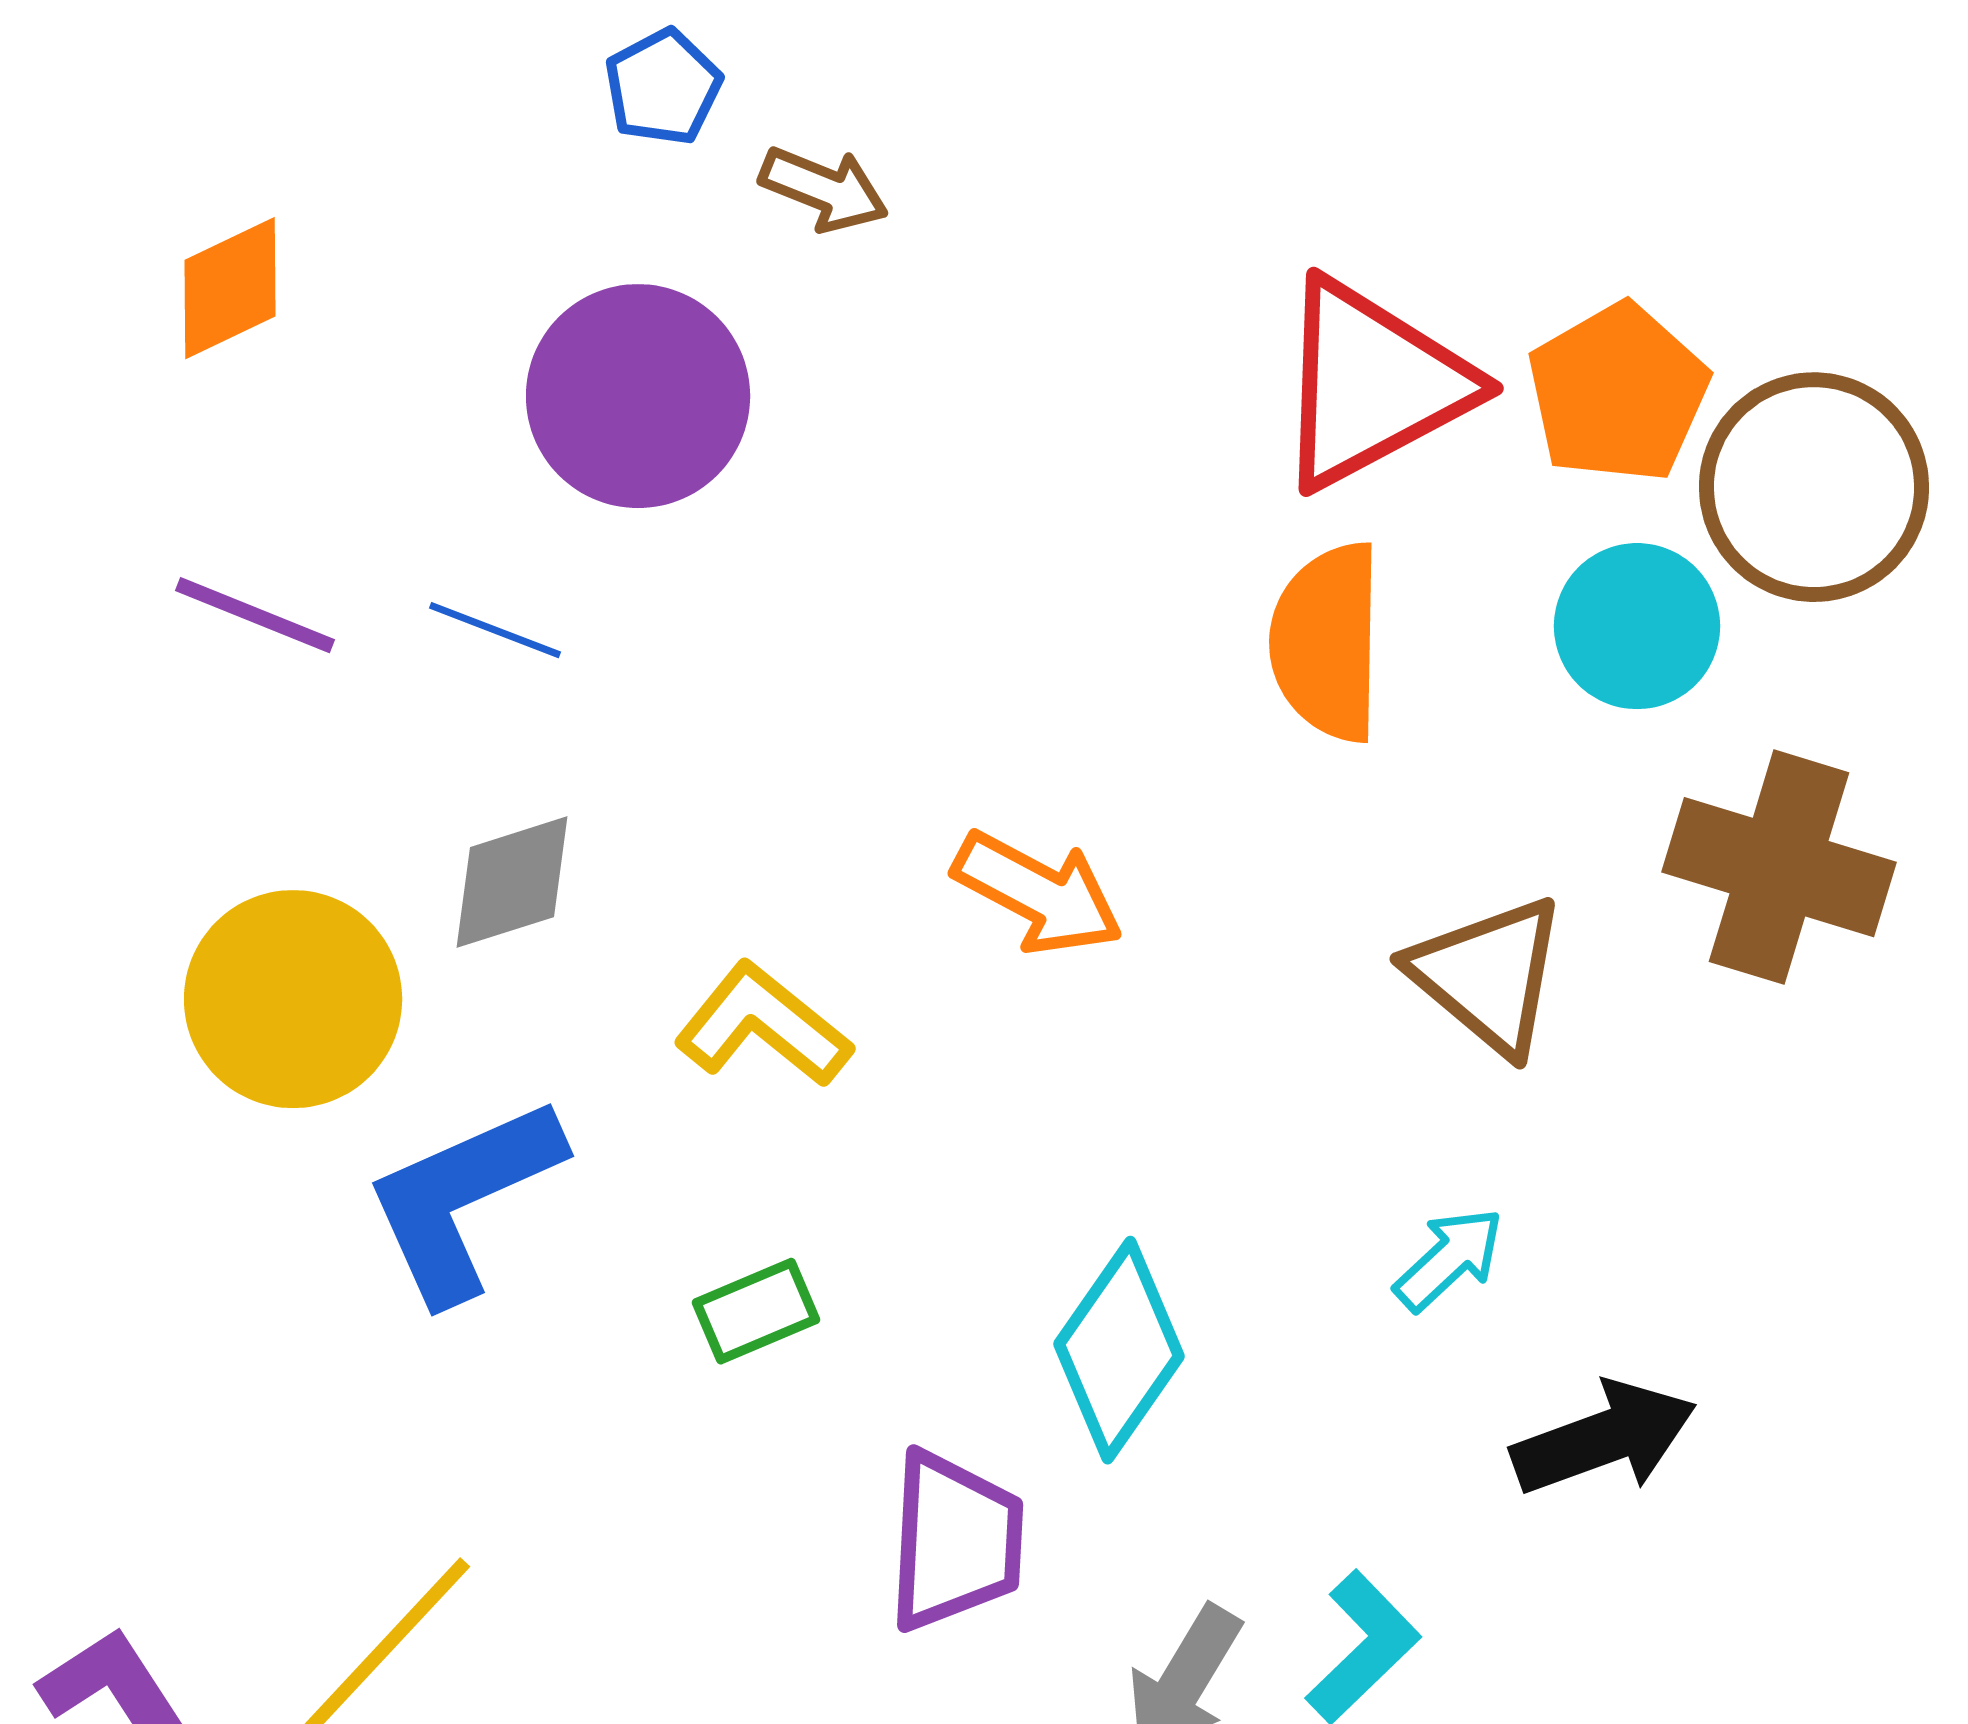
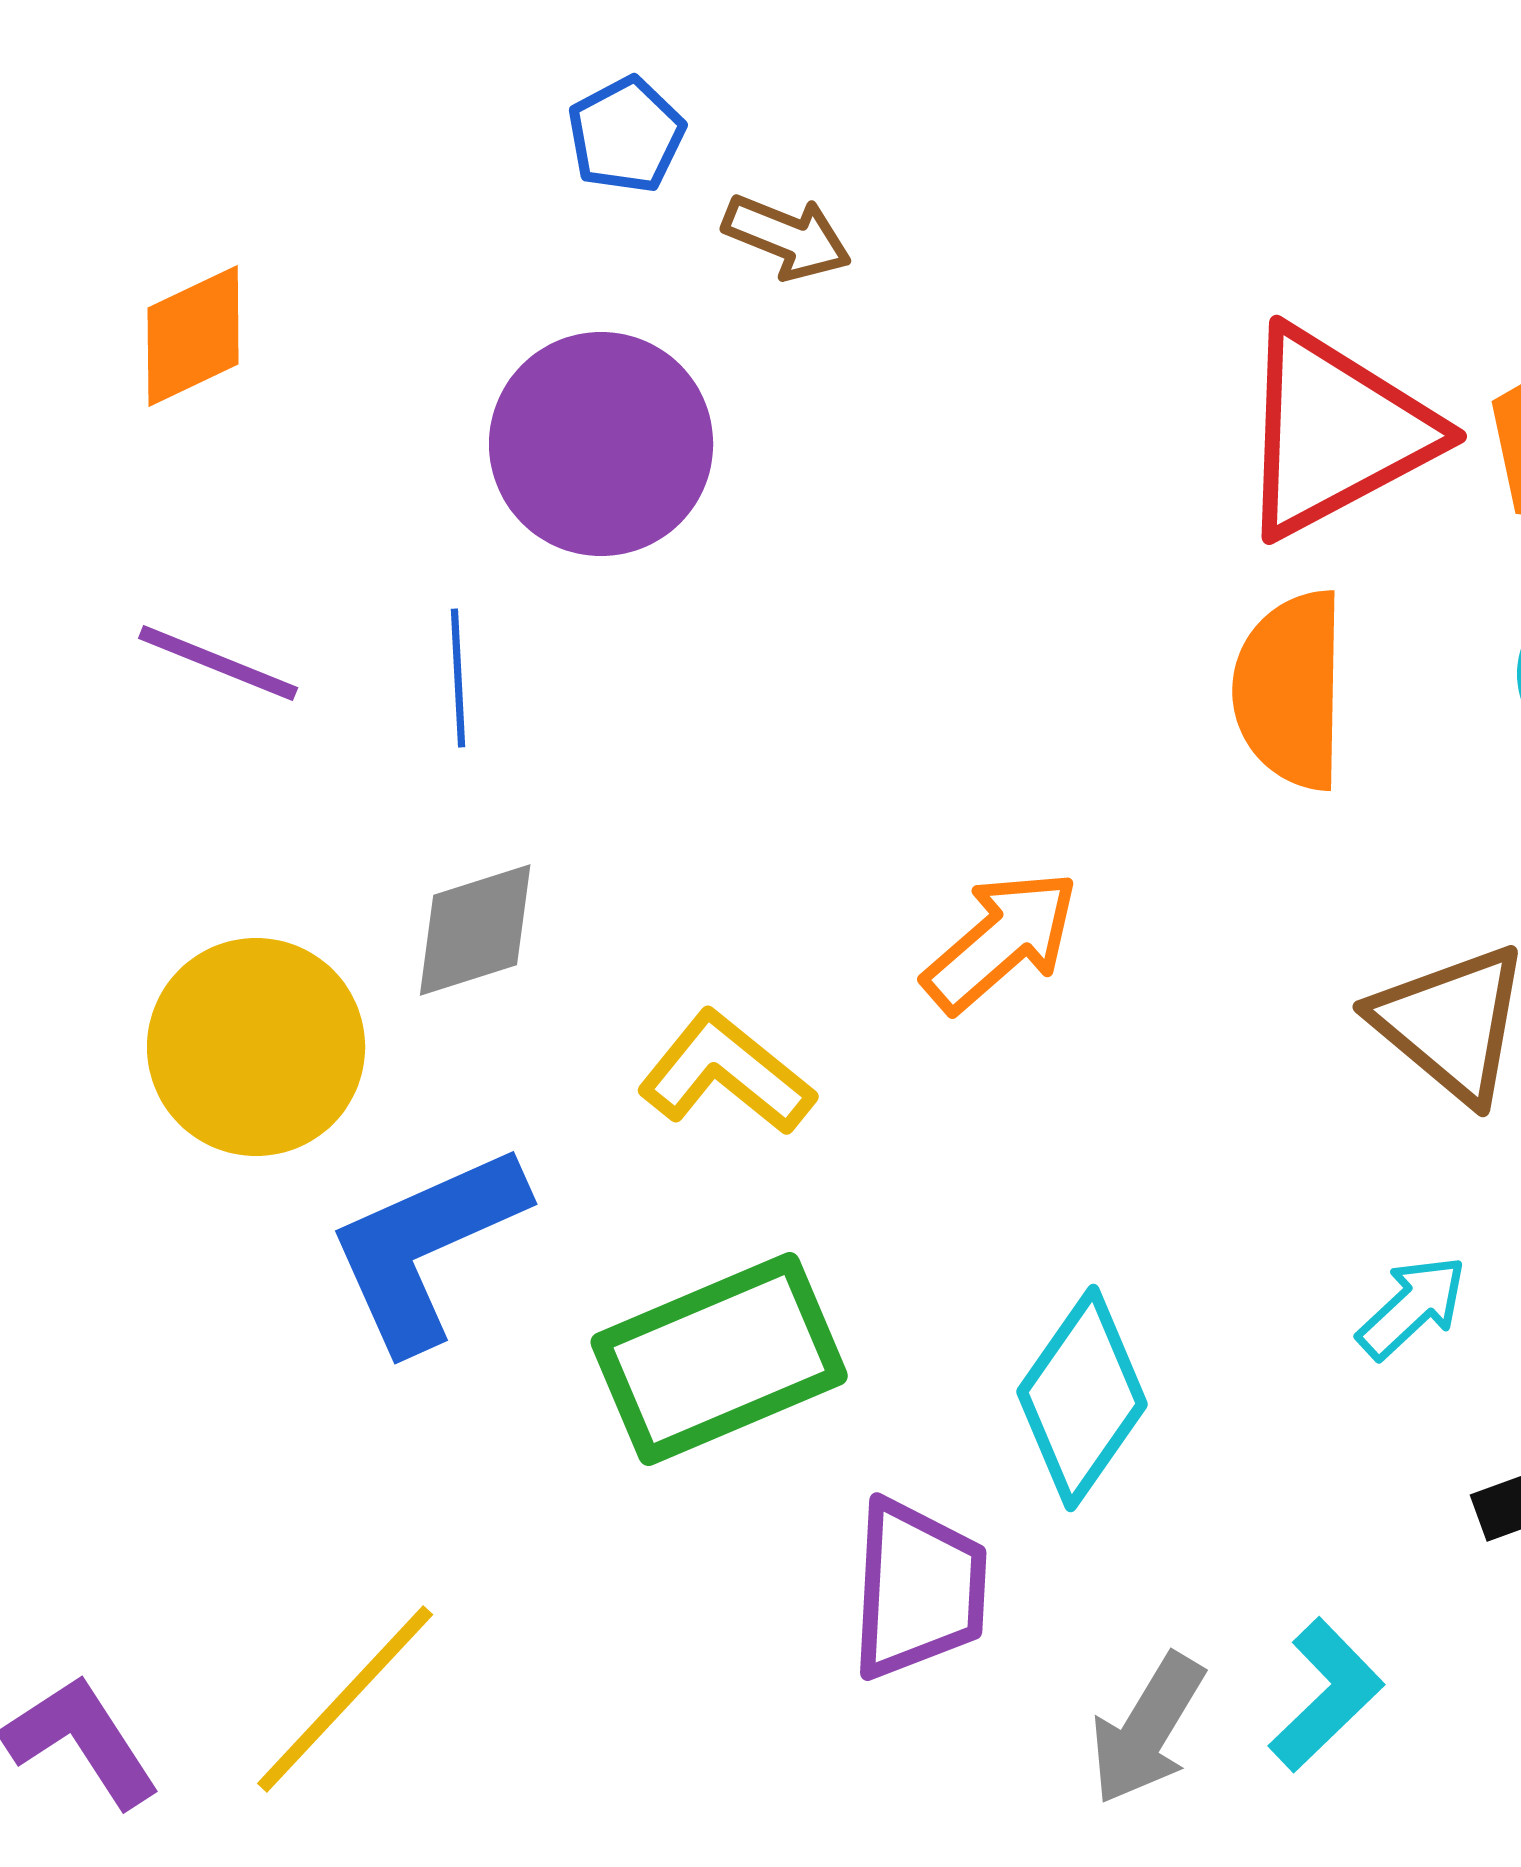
blue line: (495, 630) -> (458, 678), turned 66
orange arrow: (1038, 893) -> (1001, 941), turned -69
green rectangle: (756, 1311) -> (719, 1359), size x2.0

